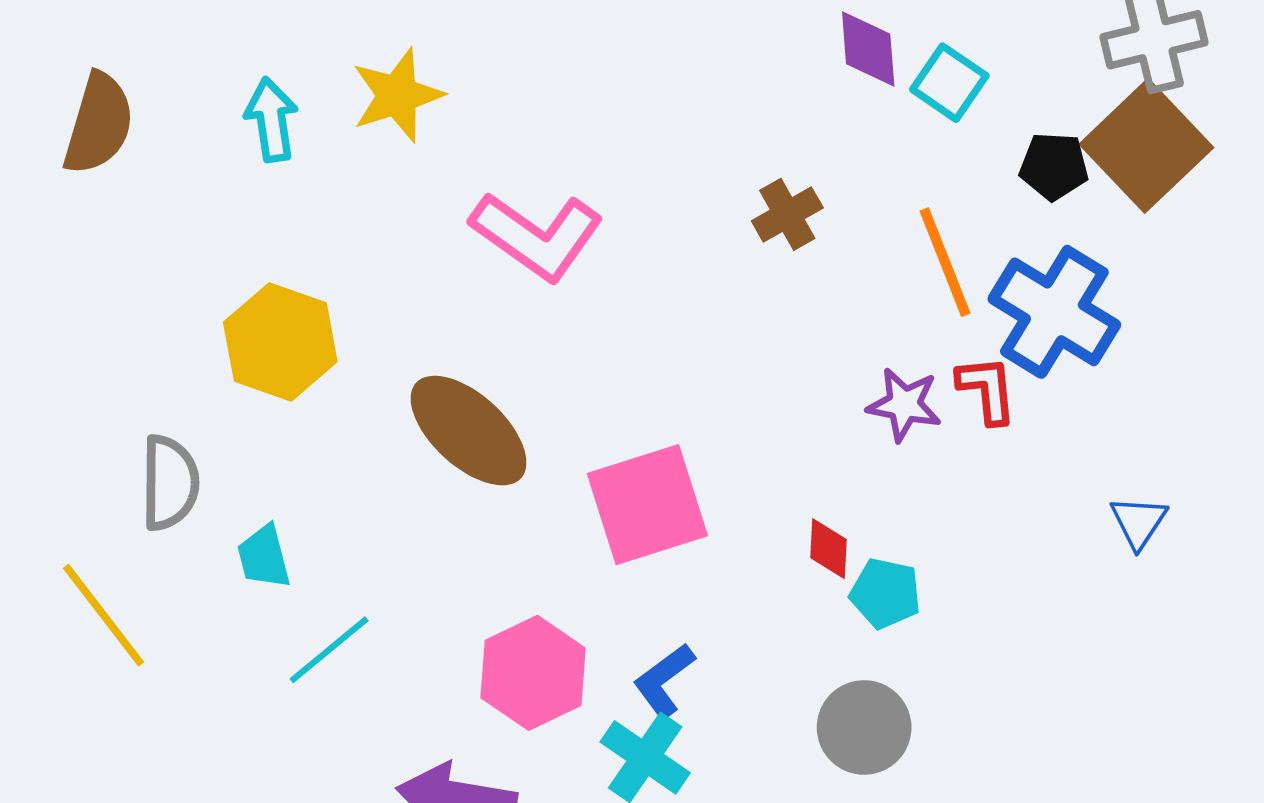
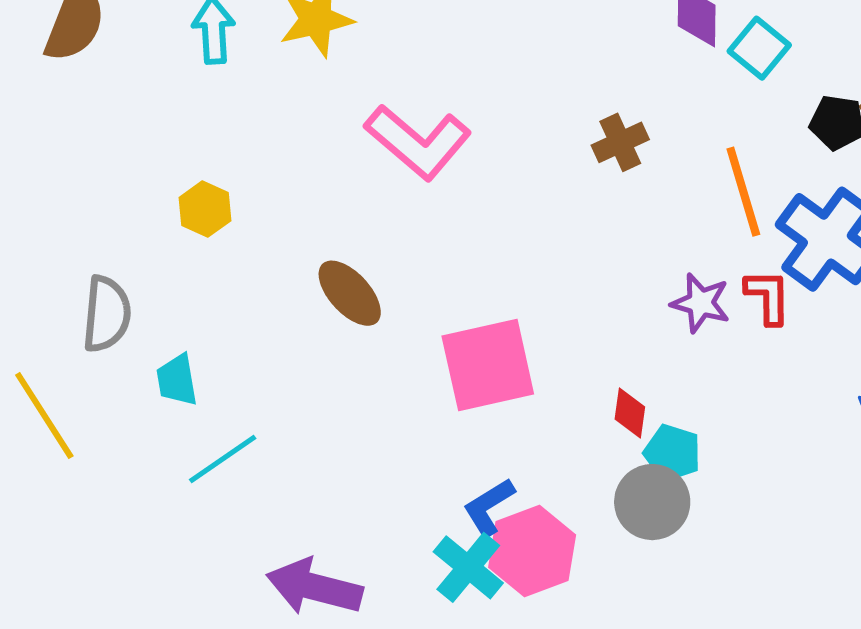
yellow hexagon: (280, 342) -> (205, 209), size x0.6
brown ellipse: (469, 431) -> (350, 293), size x0.7
pink hexagon: (533, 673) -> (532, 551), moved
gray circle: (864, 727) -> (652, 502), moved

